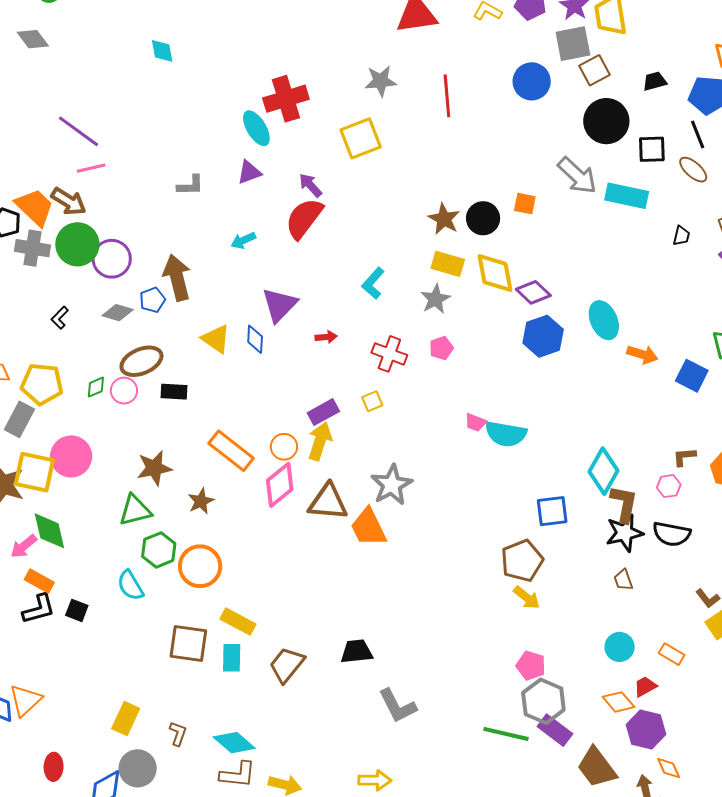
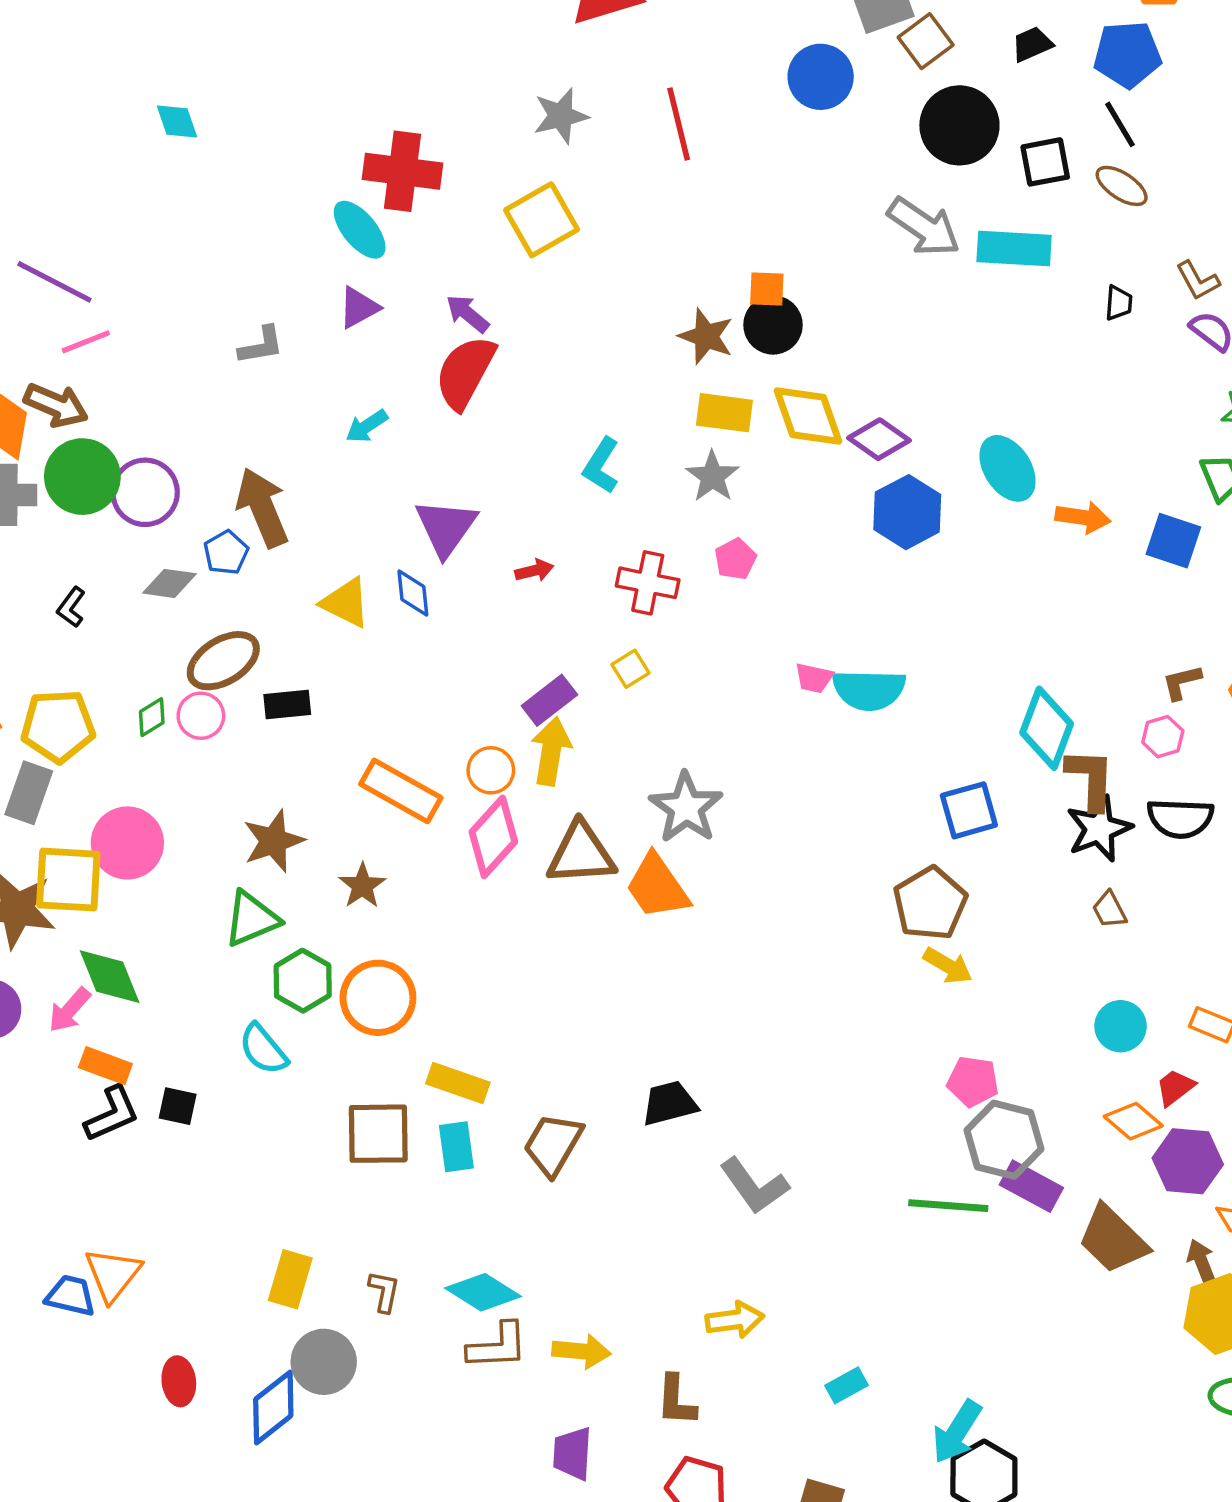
red cross: (286, 99) -> (403, 171), turned 33
orange square: (525, 204) -> (767, 289), moved

